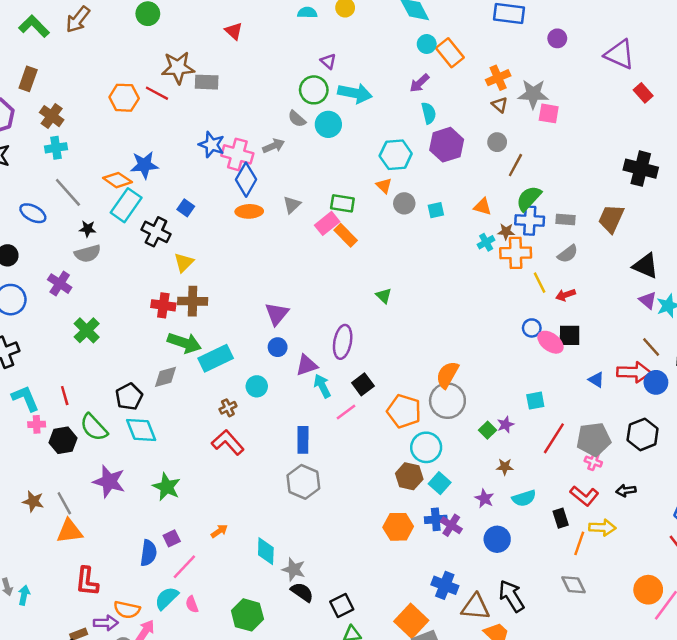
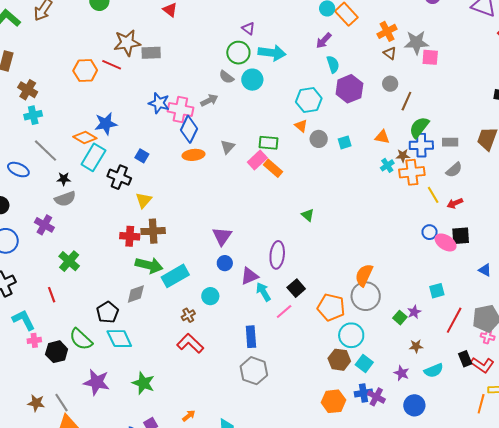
red line: (65, 396) -> (52, 295), moved
black rectangle: (561, 518) -> (465, 359), moved

